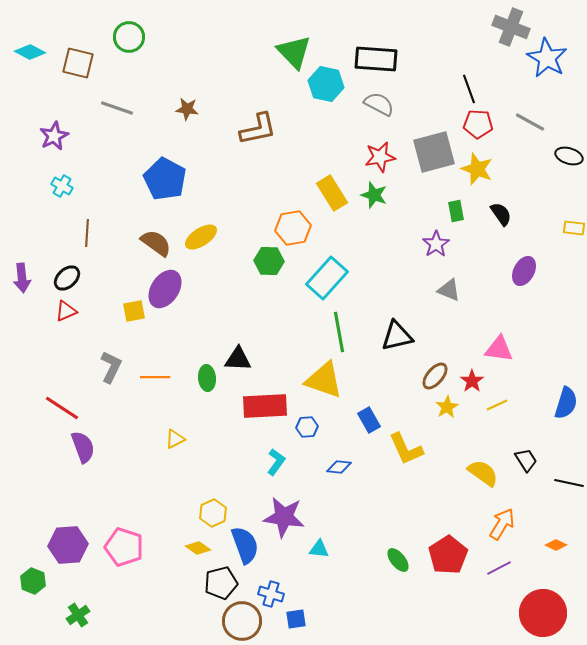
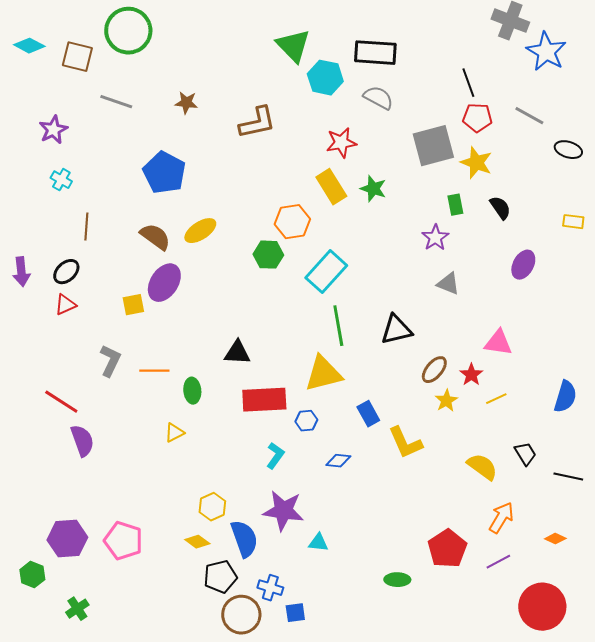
green circle: (129, 37) -> (128, 31), size x1.5
red star: (380, 157) -> (341, 143), moved
green ellipse: (207, 378) -> (192, 391), moved
yellow triangle: (324, 380) -> (323, 374), turned -33
green ellipse: (398, 560) -> (397, 580), moved, turned -50

